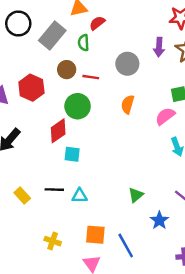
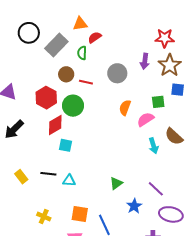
red hexagon: (31, 88) -> (46, 98), moved
orange semicircle: (128, 104) -> (125, 108), moved

